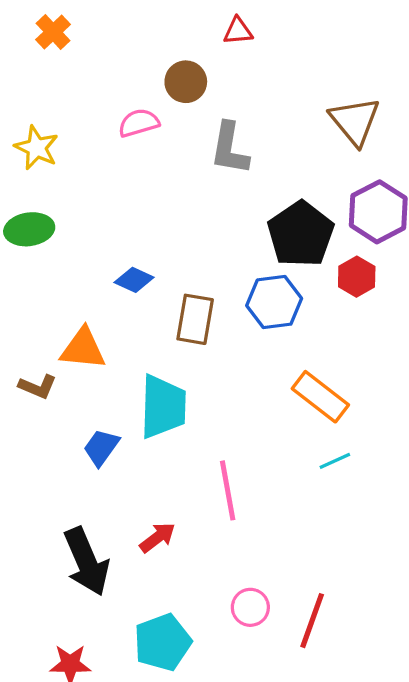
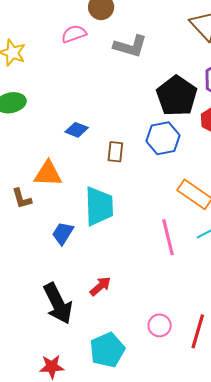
gray L-shape: (230, 149) -> (130, 46), turned -80
brown rectangle: (195, 319) -> (115, 152), size x0.7
brown L-shape: (38, 387) -> (22, 198), turned 55
pink line: (228, 490) -> (168, 237), moved

